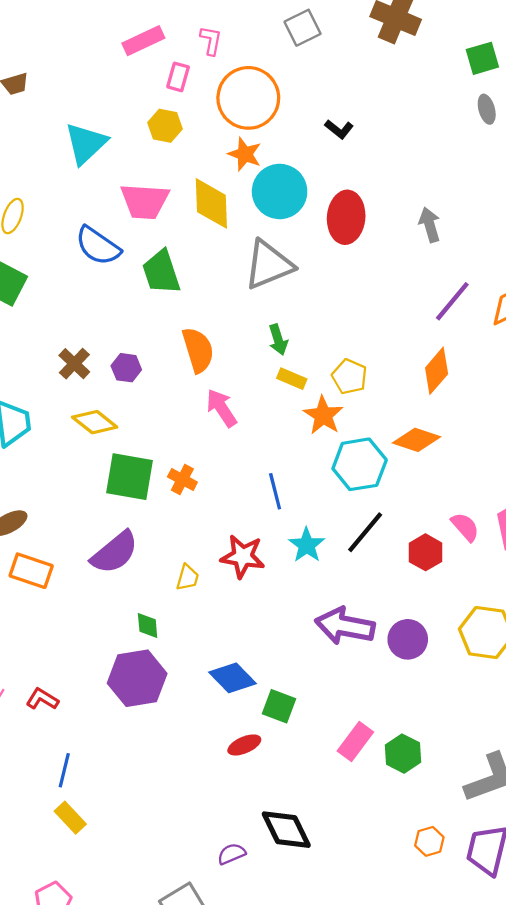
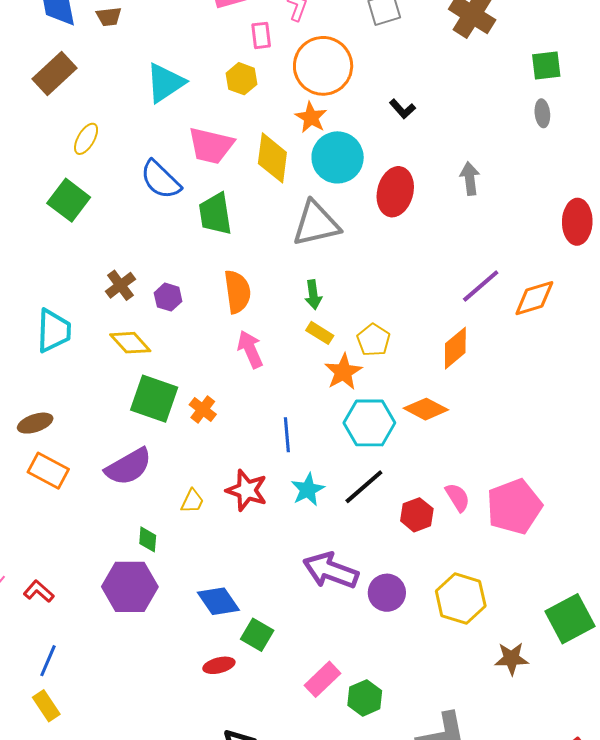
pink rectangle: (178, 77) -> (261, 35), turned -32
gray arrow: (430, 225) -> (470, 179), moved

